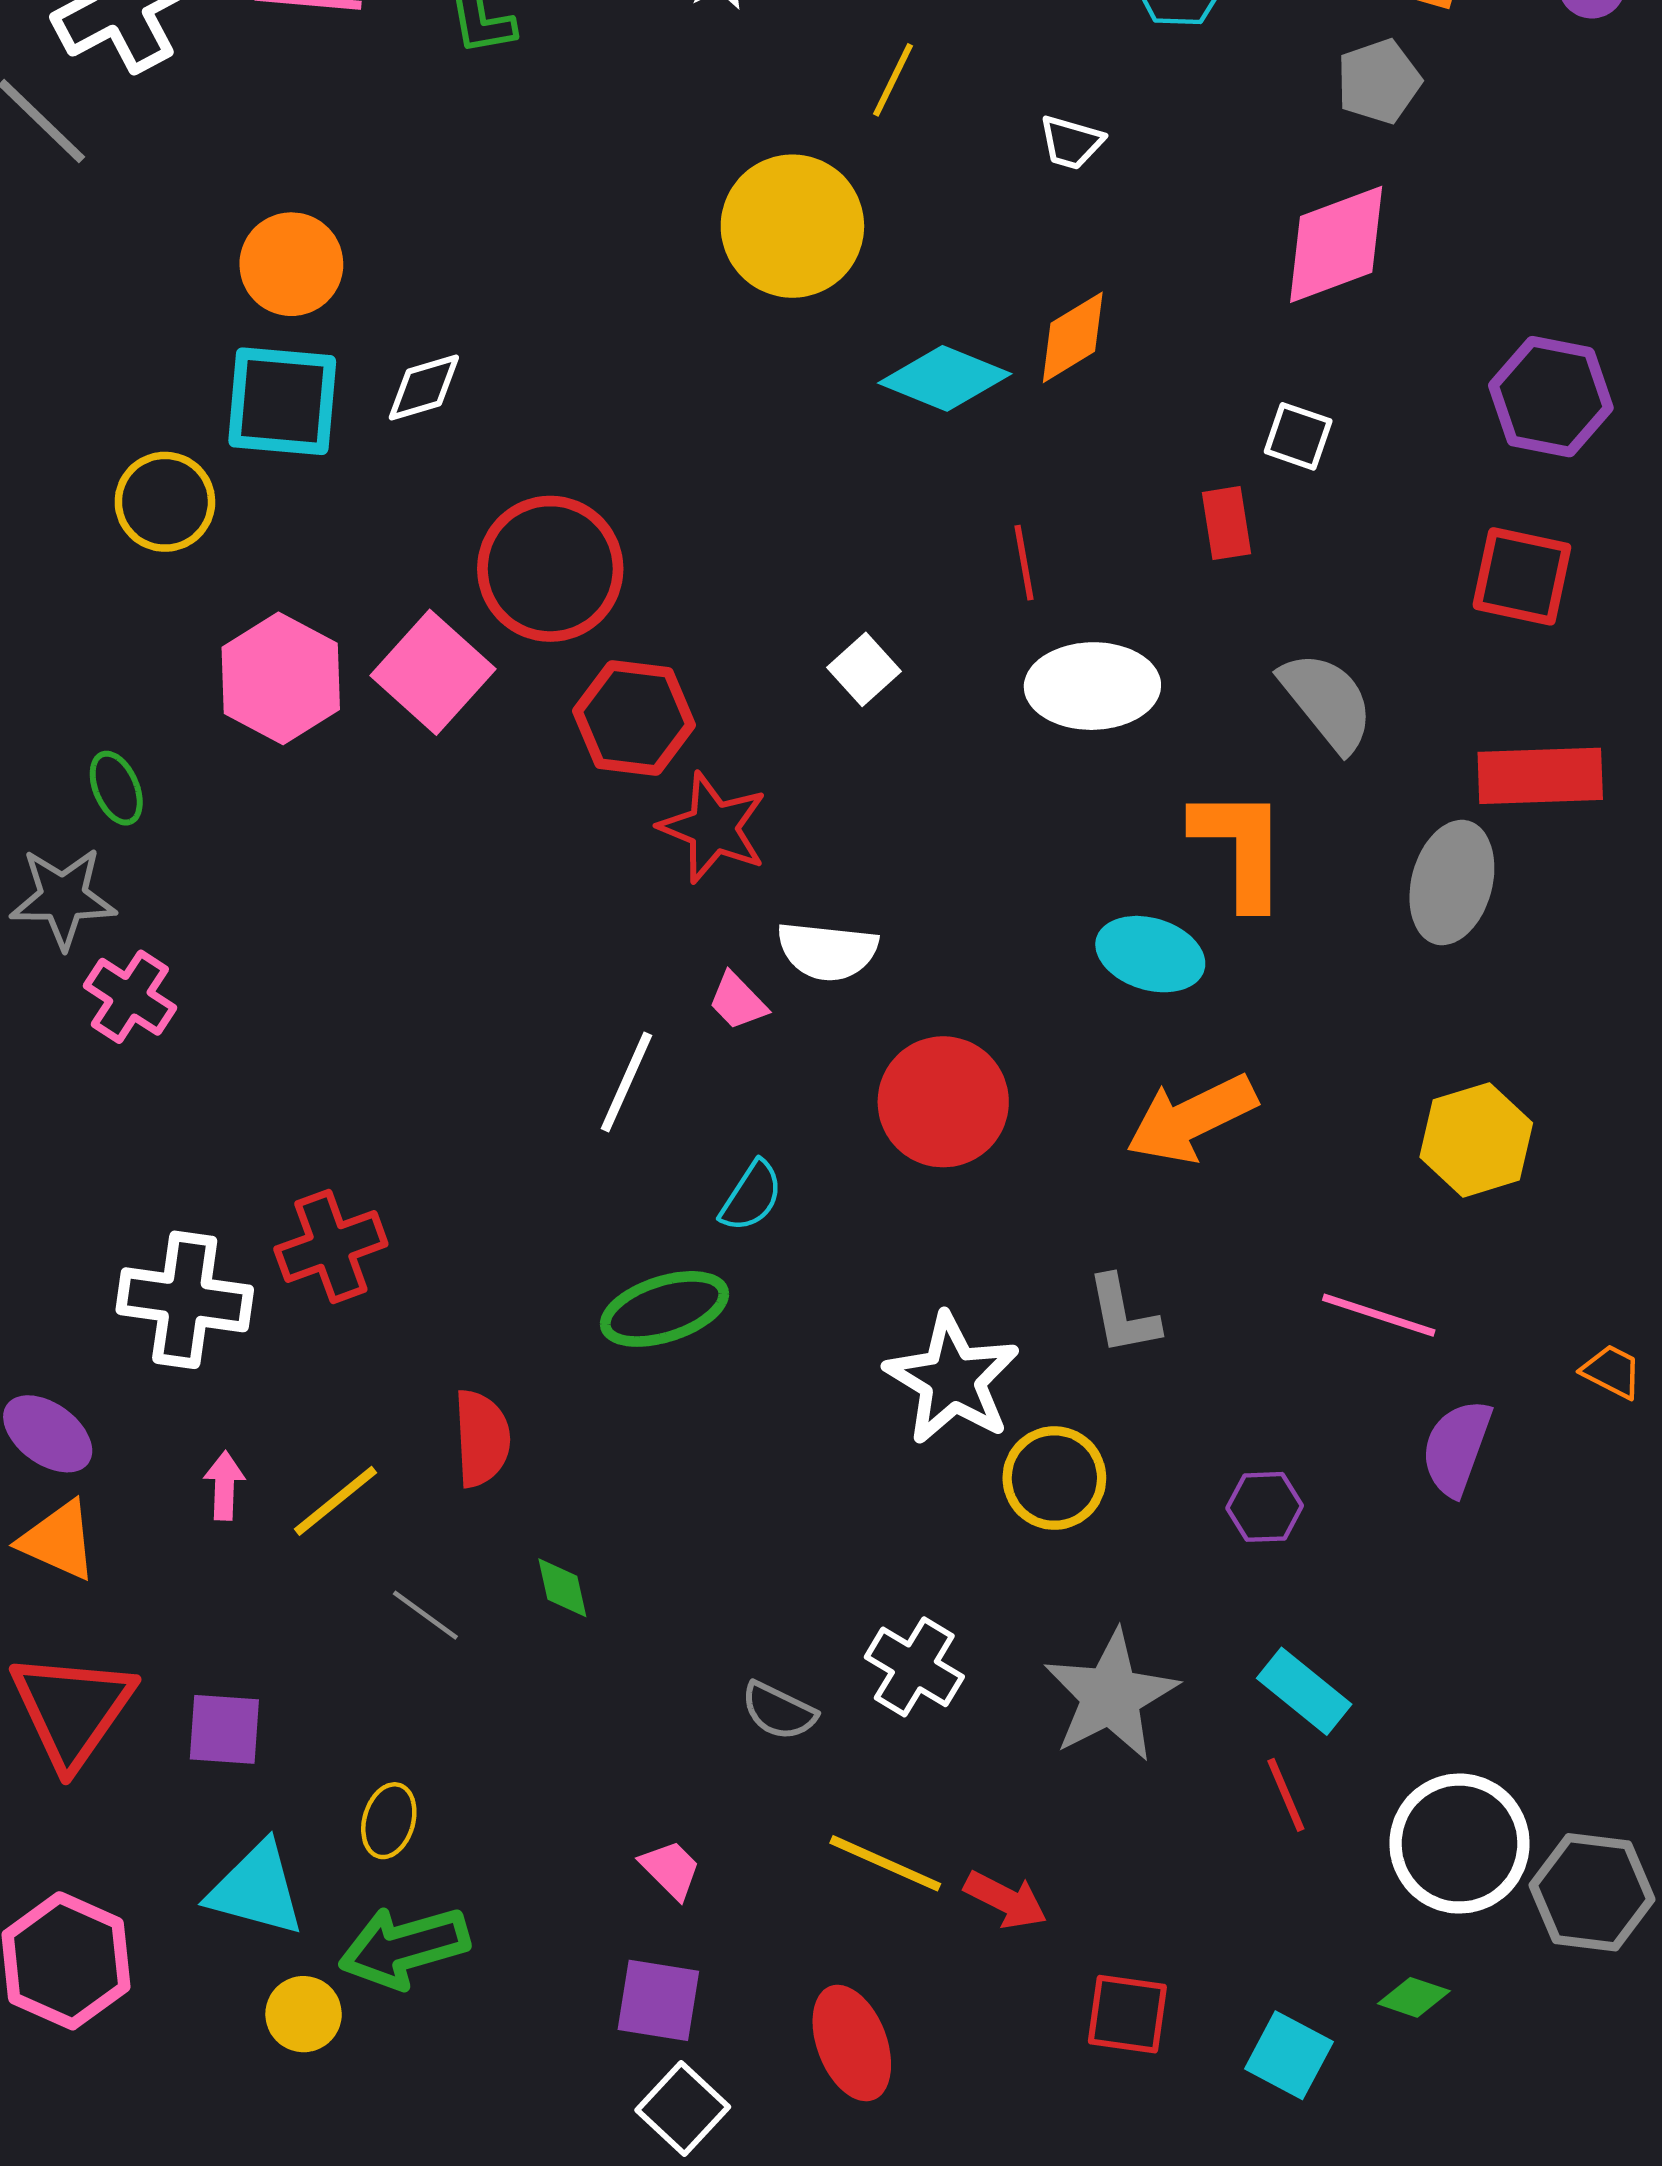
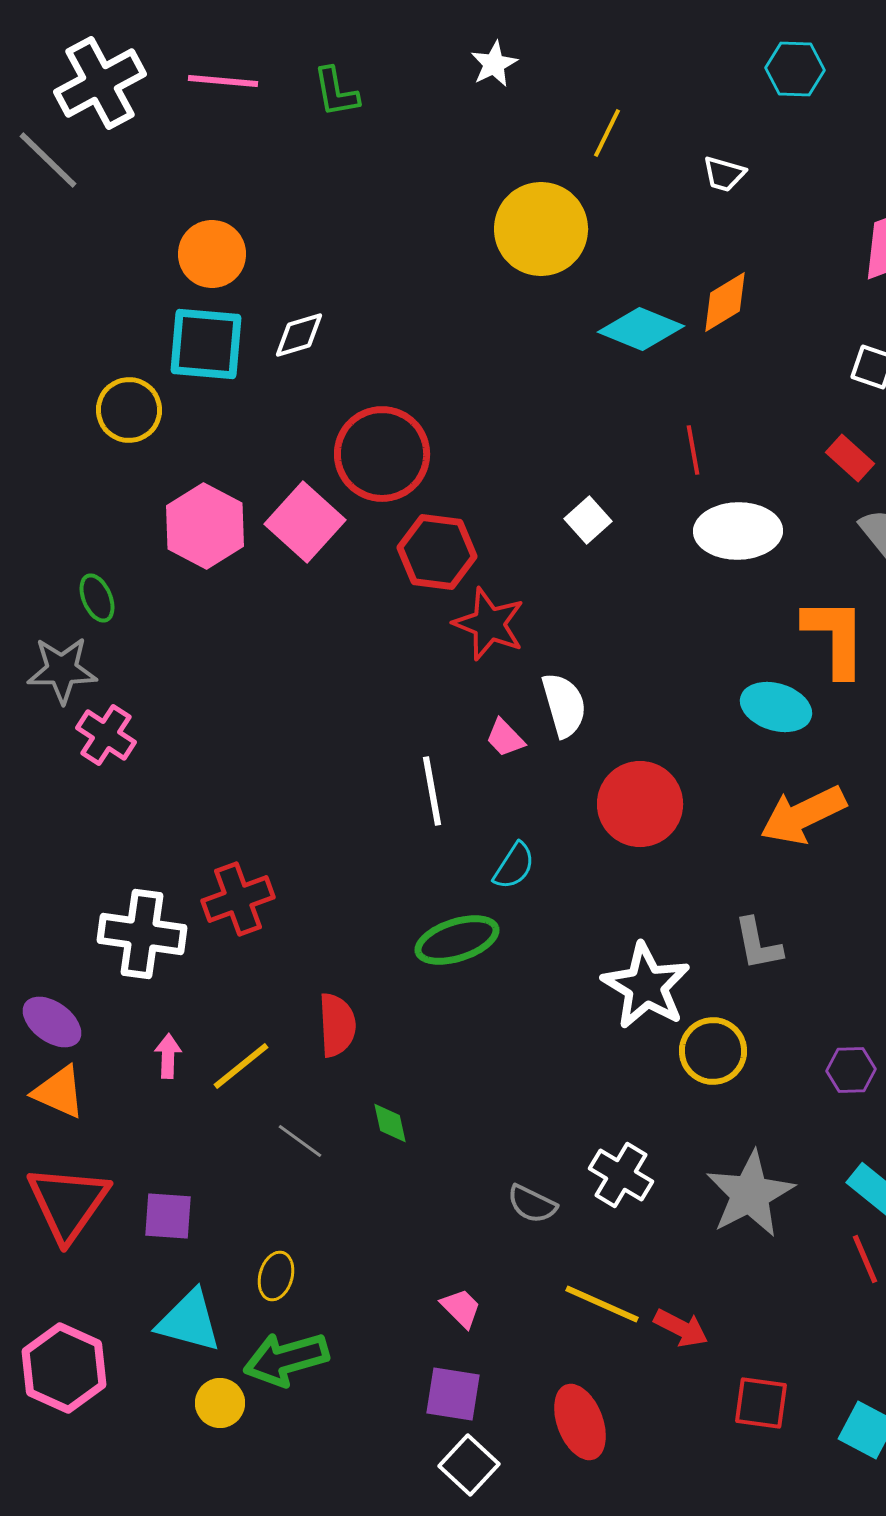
red rectangle: (1226, 523) -> (850, 458), moved, turned -39
white semicircle: (827, 951) -> (564, 705), turned -112
white line: (626, 1082) -> (432, 791), turned -34

